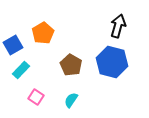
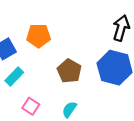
orange pentagon: (43, 33) -> (39, 36), turned 30

